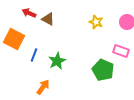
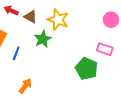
yellow star: (96, 22) -> (58, 20), moved, size x1.5
green star: (57, 61) -> (43, 39), moved

